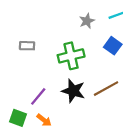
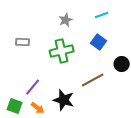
gray star: (87, 21) -> (66, 20), moved
black star: (73, 91) -> (64, 100), moved

